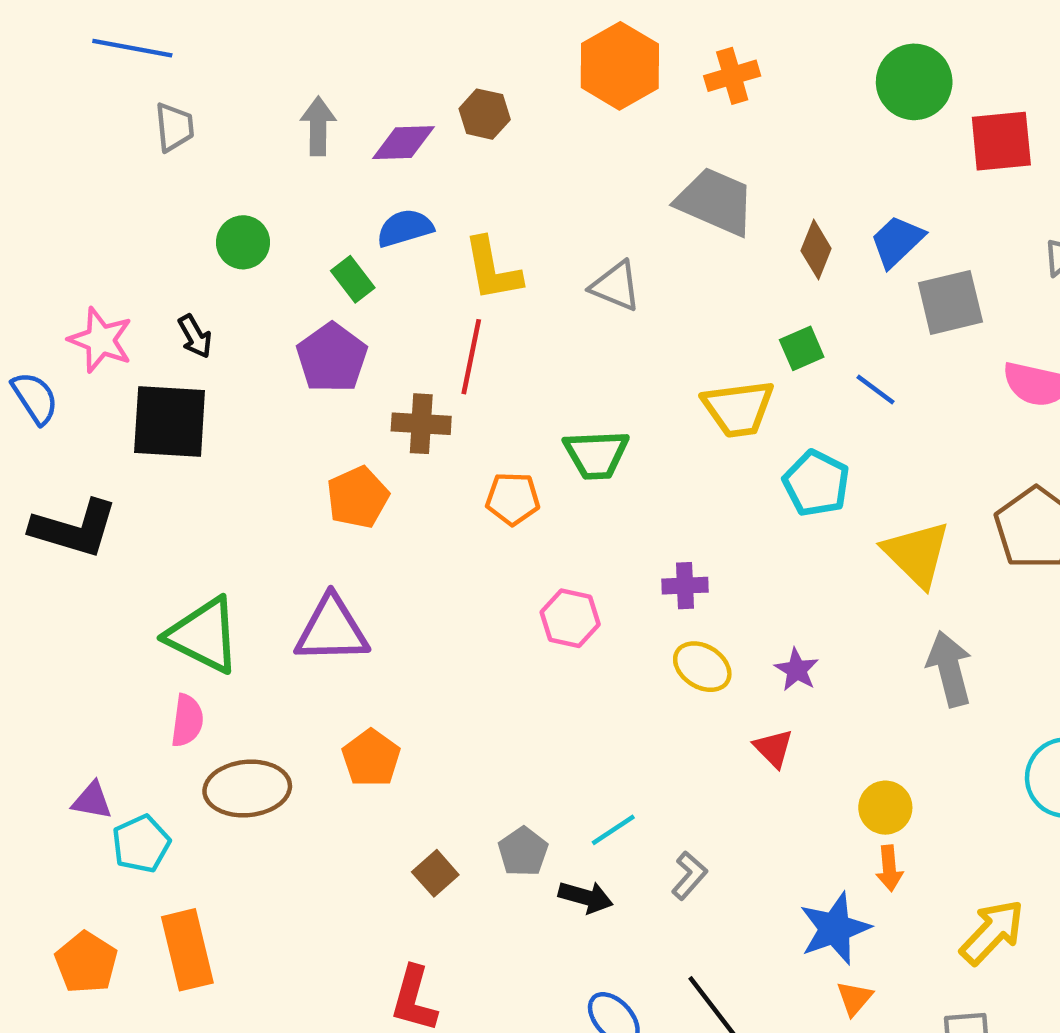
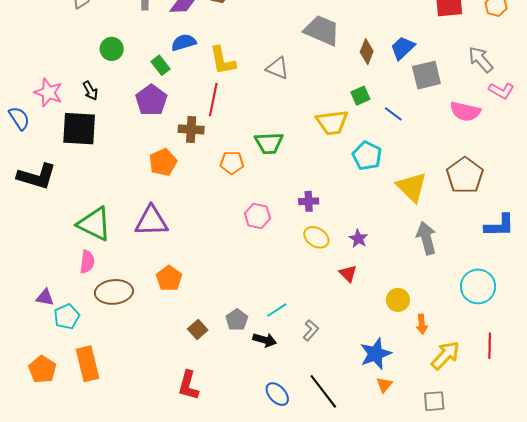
orange arrow: (889, 868) -> (422, 324), moved

